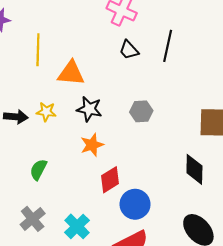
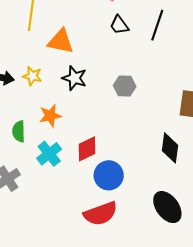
orange star: (92, 145) -> (50, 116), moved
green semicircle: (38, 170) -> (19, 131), turned -35
cyan cross: (77, 226) -> (49, 154), moved

